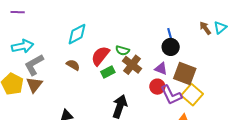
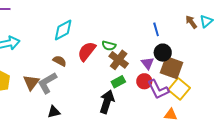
black circle: (171, 47) -> (163, 53), moved
gray L-shape: (34, 65) -> (47, 83), moved
purple triangle: (161, 69) -> (148, 63), turned 32
green rectangle: (108, 72) -> (118, 82), moved
brown triangle: (34, 85) -> (31, 82), moved

